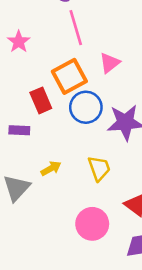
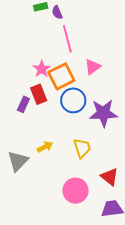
pink star: (19, 42) -> (42, 69), moved
purple rectangle: (19, 130) -> (23, 104), moved, turned -70

